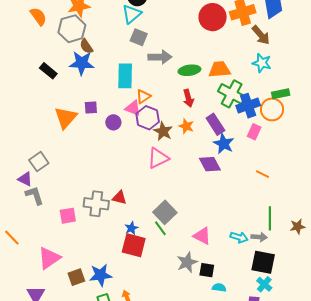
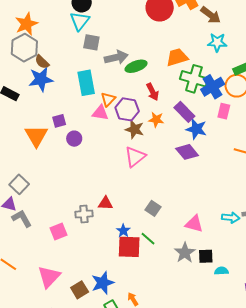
green ellipse: (189, 70) -> (136, 66), moved
purple hexagon: (148, 118) -> (127, 109), moved
purple circle: (113, 122) -> (74, 139), moved
gray cross: (96, 204) -> (84, 214), size x0.7
gray square: (165, 212) -> (153, 208), size x0.7
green line: (160, 228) -> (148, 239), moved

